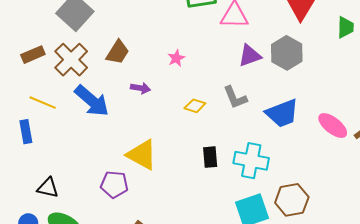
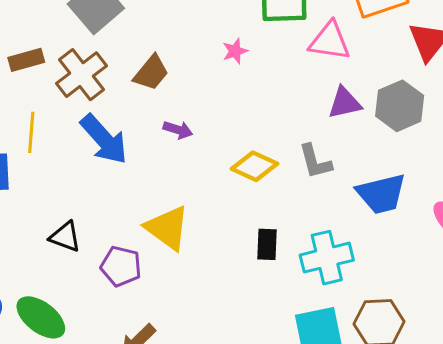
pink star: (176, 58) -> (235, 51), moved
yellow line: (43, 103) -> (31, 132), turned 64
yellow diamond: (195, 106) -> (255, 166), size x1.4
cyan cross: (251, 161) -> (327, 258), turned -32
black triangle: (48, 188) -> (65, 237), moved

